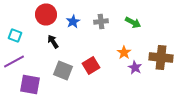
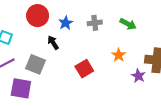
black arrow: (53, 42) -> (53, 43), moved
purple star: (135, 68) -> (138, 76), moved
gray square: (63, 70) -> (35, 64), moved

